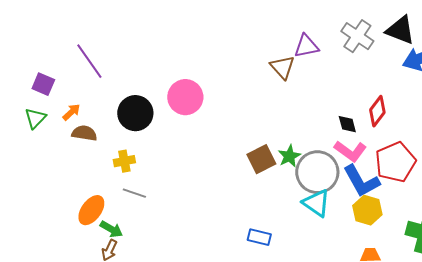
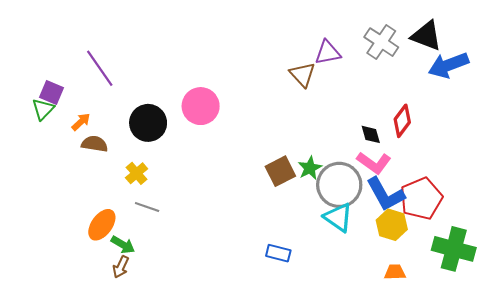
green triangle: (35, 118) -> (43, 109), moved
yellow cross: (124, 161) -> (137, 173), turned -30
red pentagon: (395, 162) -> (421, 199), moved

